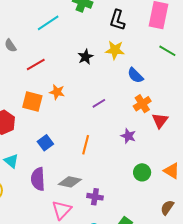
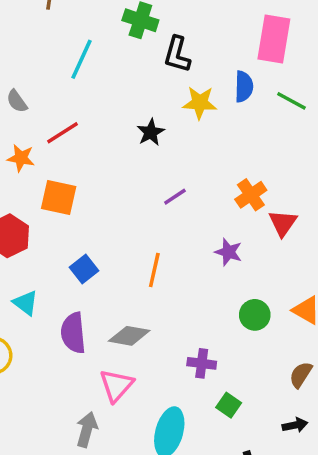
black L-shape: (117, 20) -> (177, 54), moved
cyan line: (48, 23) -> (81, 59), turned -30
black star: (86, 57) -> (151, 132), moved
blue semicircle: (135, 75) -> (244, 87), moved, turned -132
orange star: (57, 92) -> (21, 158), moved
purple cross: (95, 197) -> (202, 363), moved

